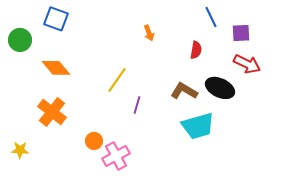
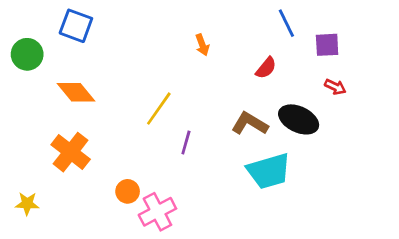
red semicircle: (196, 50) -> (266, 68), turned 30
red arrow: (247, 64) -> (335, 87), size x0.6

